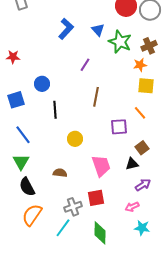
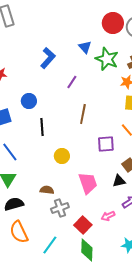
blue L-shape: (66, 29) -> (48, 58), moved
black semicircle: (27, 187) -> (14, 204), turned 102
red square: (96, 198) -> (83, 225), moved, turned -36
gray cross: (73, 207) -> (60, 208), moved
pink arrow: (132, 207) -> (108, 216), moved
orange semicircle: (32, 215) -> (19, 232), turned -60

